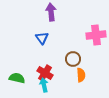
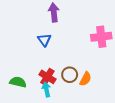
brown circle: (73, 59) -> (70, 75), moved
orange semicircle: (81, 75) -> (85, 79), turned 32

